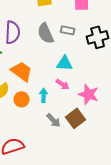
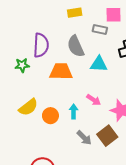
gray rectangle: (68, 30) -> (100, 29), moved
cyan triangle: (65, 63) -> (99, 64), moved
orange trapezoid: (22, 71) -> (61, 71), moved, turned -35

